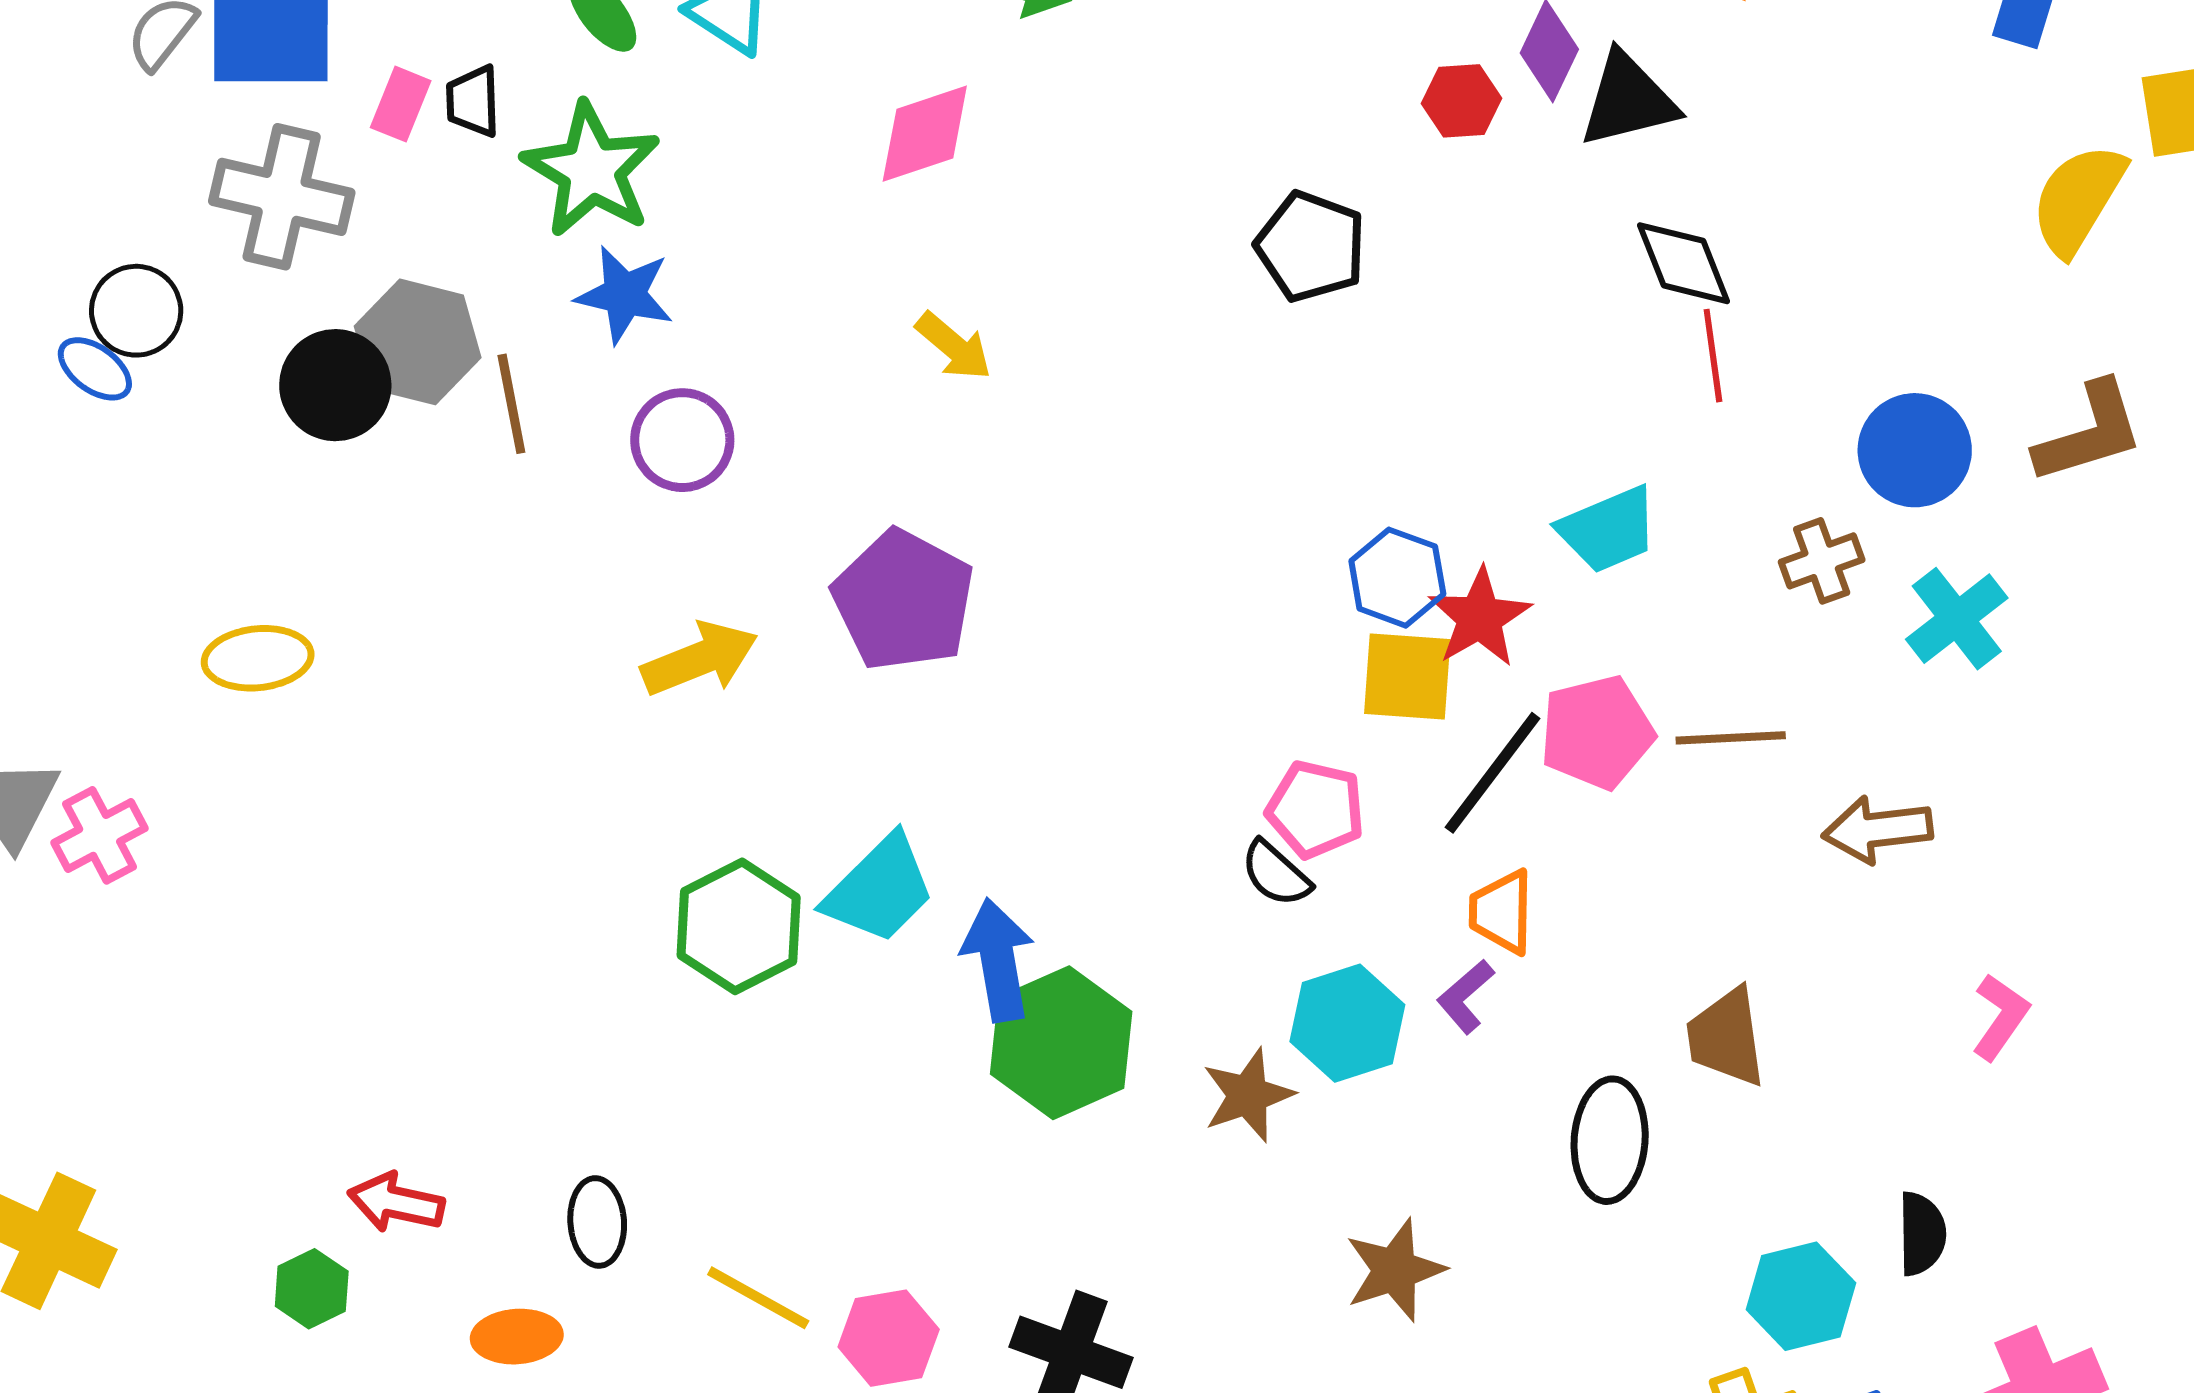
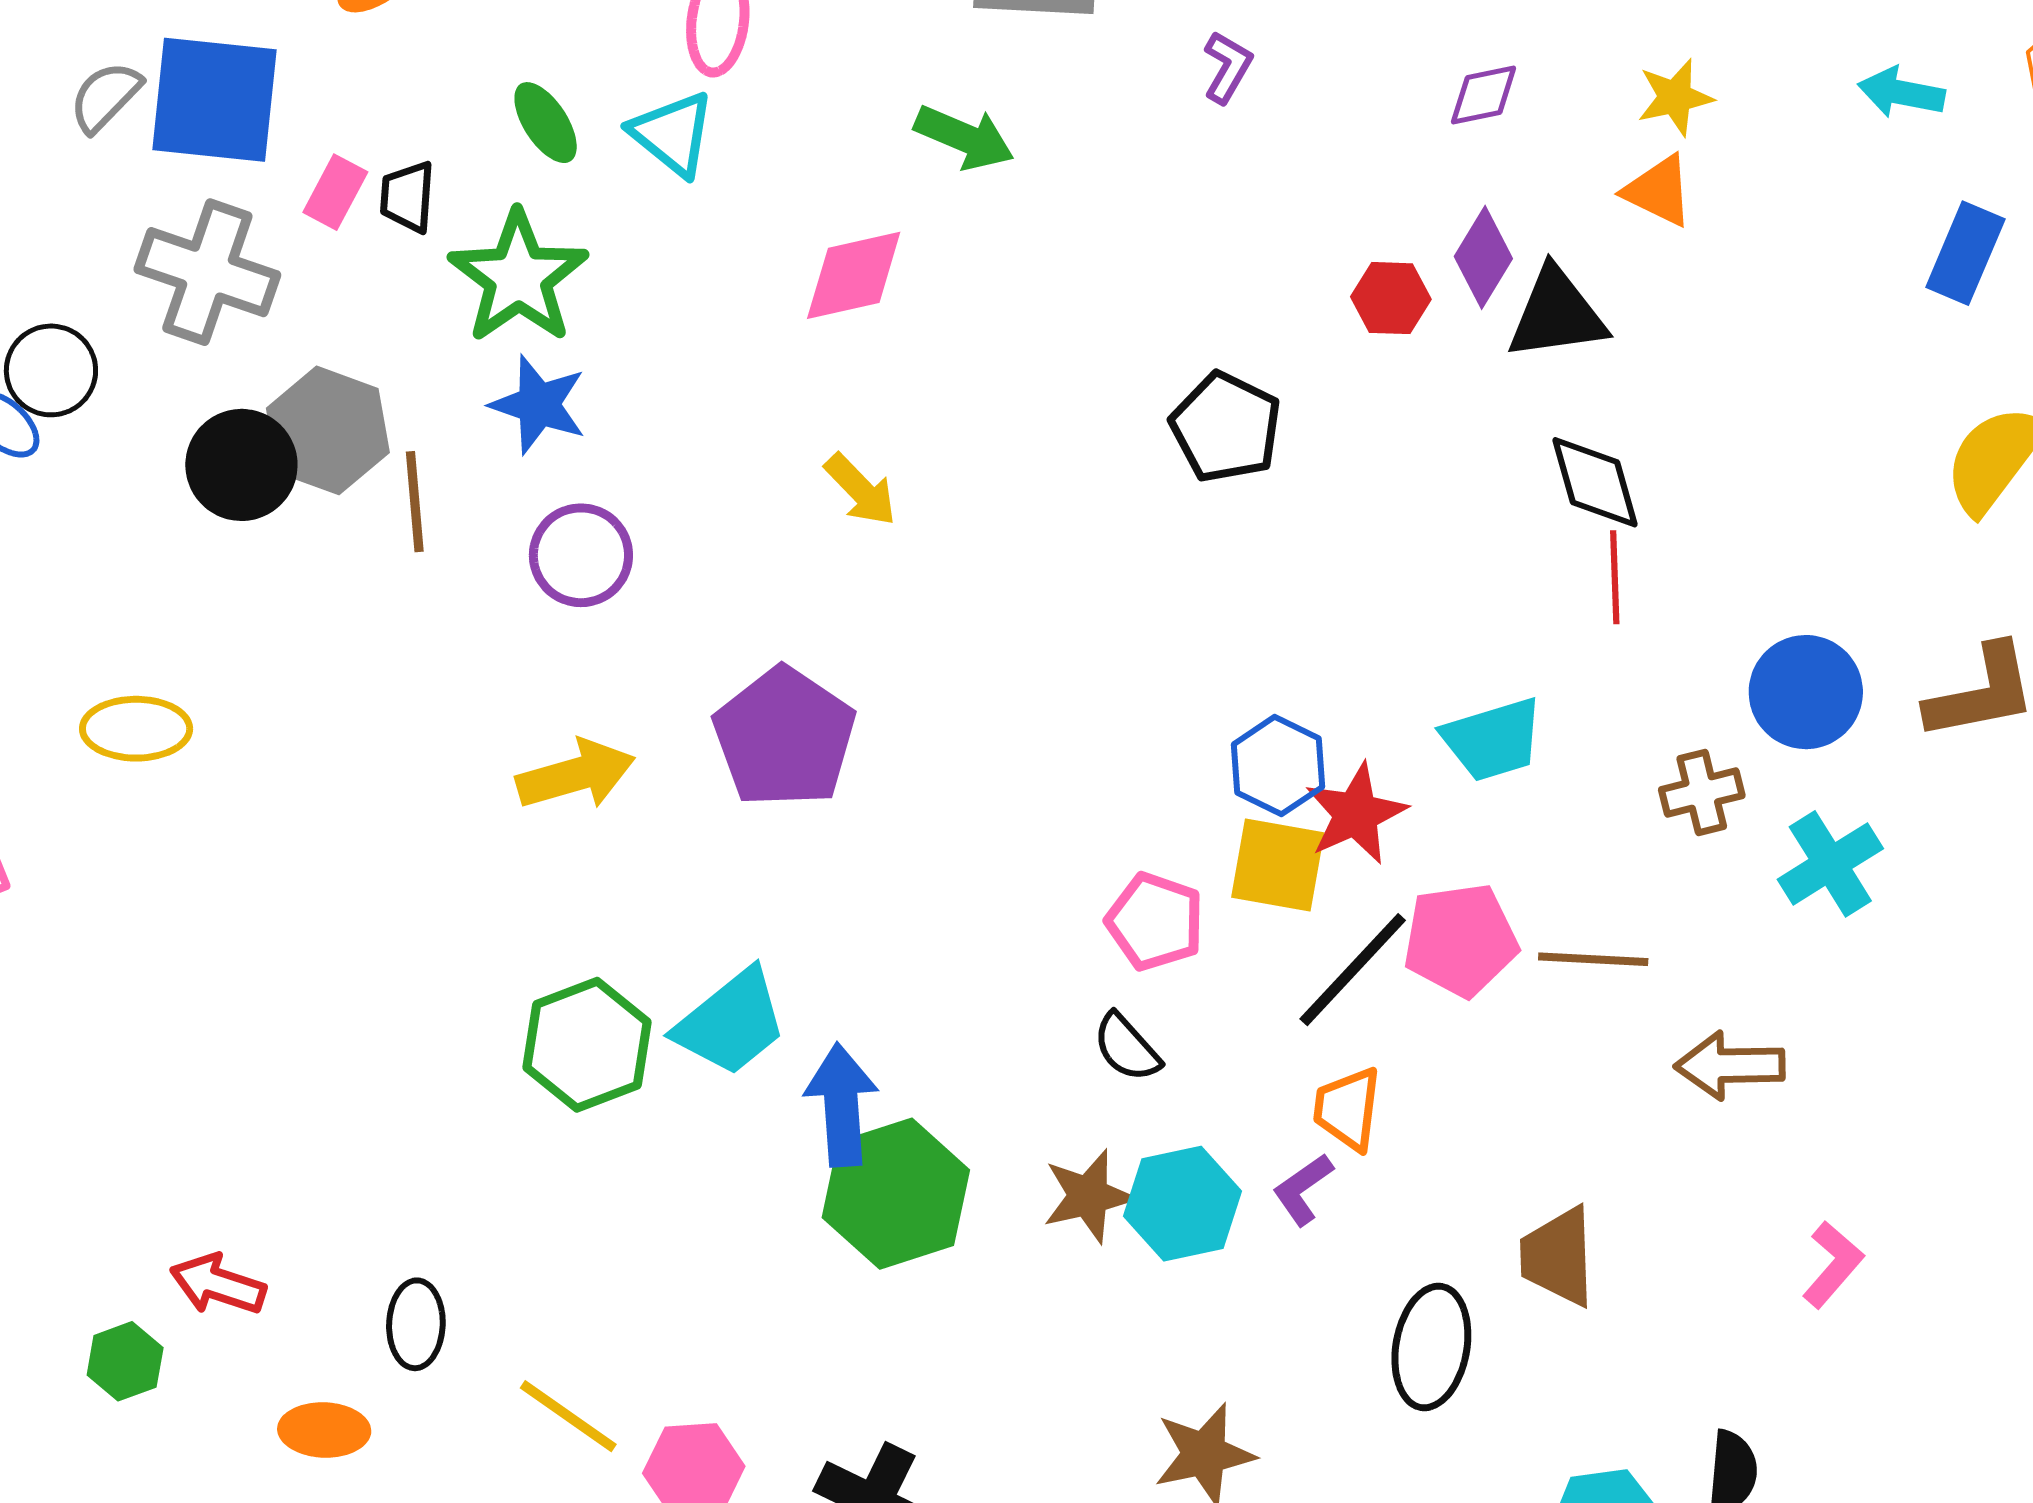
pink pentagon: (1316, 809) -> (1155, 922), moved
brown star: (1248, 1095) -> (1088, 1196), moved

